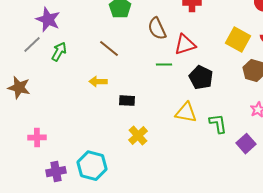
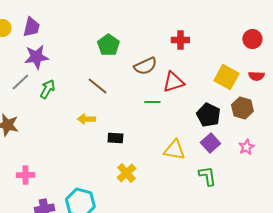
purple star: (48, 20) -> (36, 57), turned -30
brown semicircle: (157, 29) -> (145, 66), turned -90
black pentagon: (201, 78) -> (208, 115), moved
green L-shape: (218, 124) -> (207, 176), moved
purple square: (246, 144) -> (210, 143), moved

